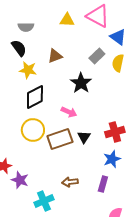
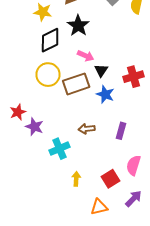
black star: (81, 83) -> (78, 26), moved
black triangle: (84, 137) -> (101, 70), moved
blue star: (112, 159) -> (105, 94), moved, turned -30

